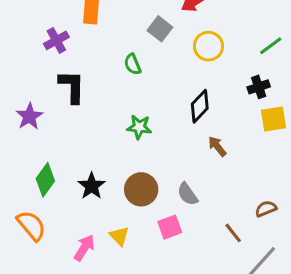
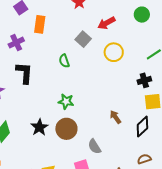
black diamond: (200, 106) -> (142, 127), moved
black star: (92, 186) -> (39, 127), moved
brown circle: (141, 189) -> (66, 129), moved

